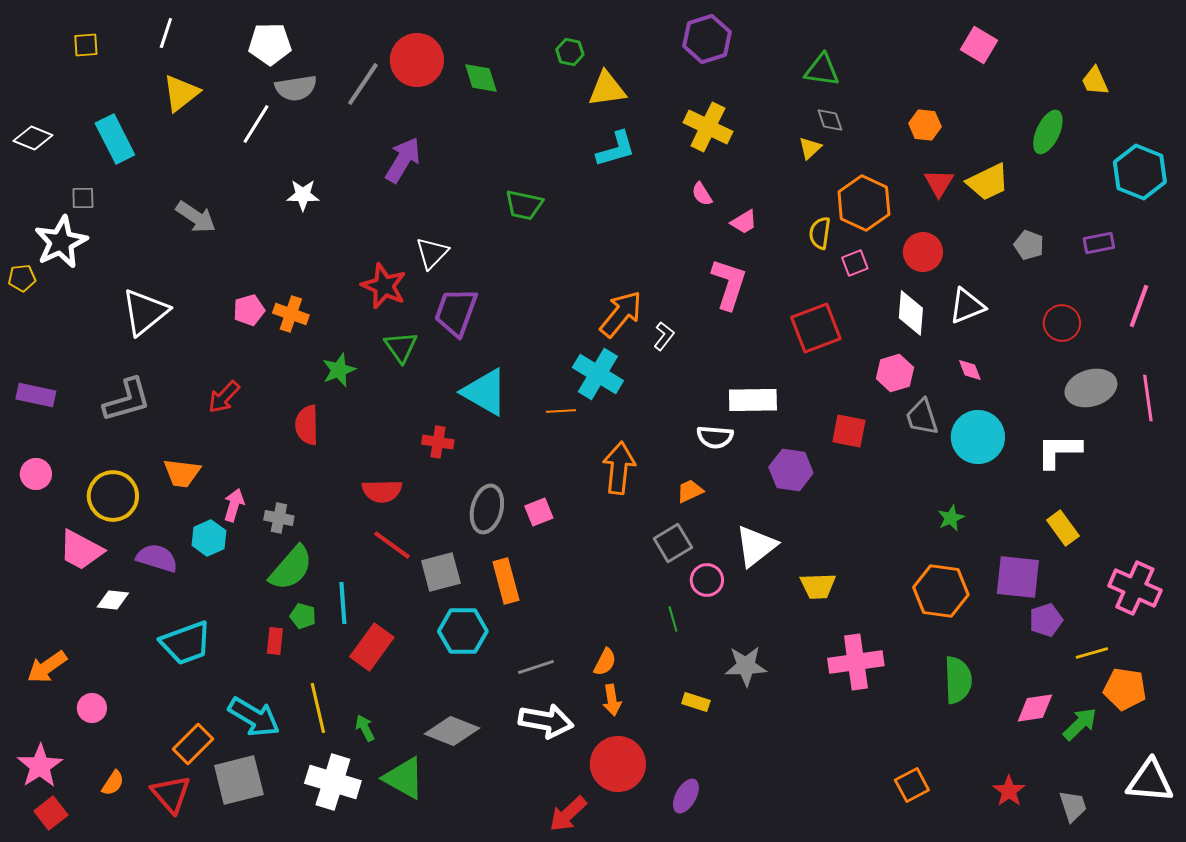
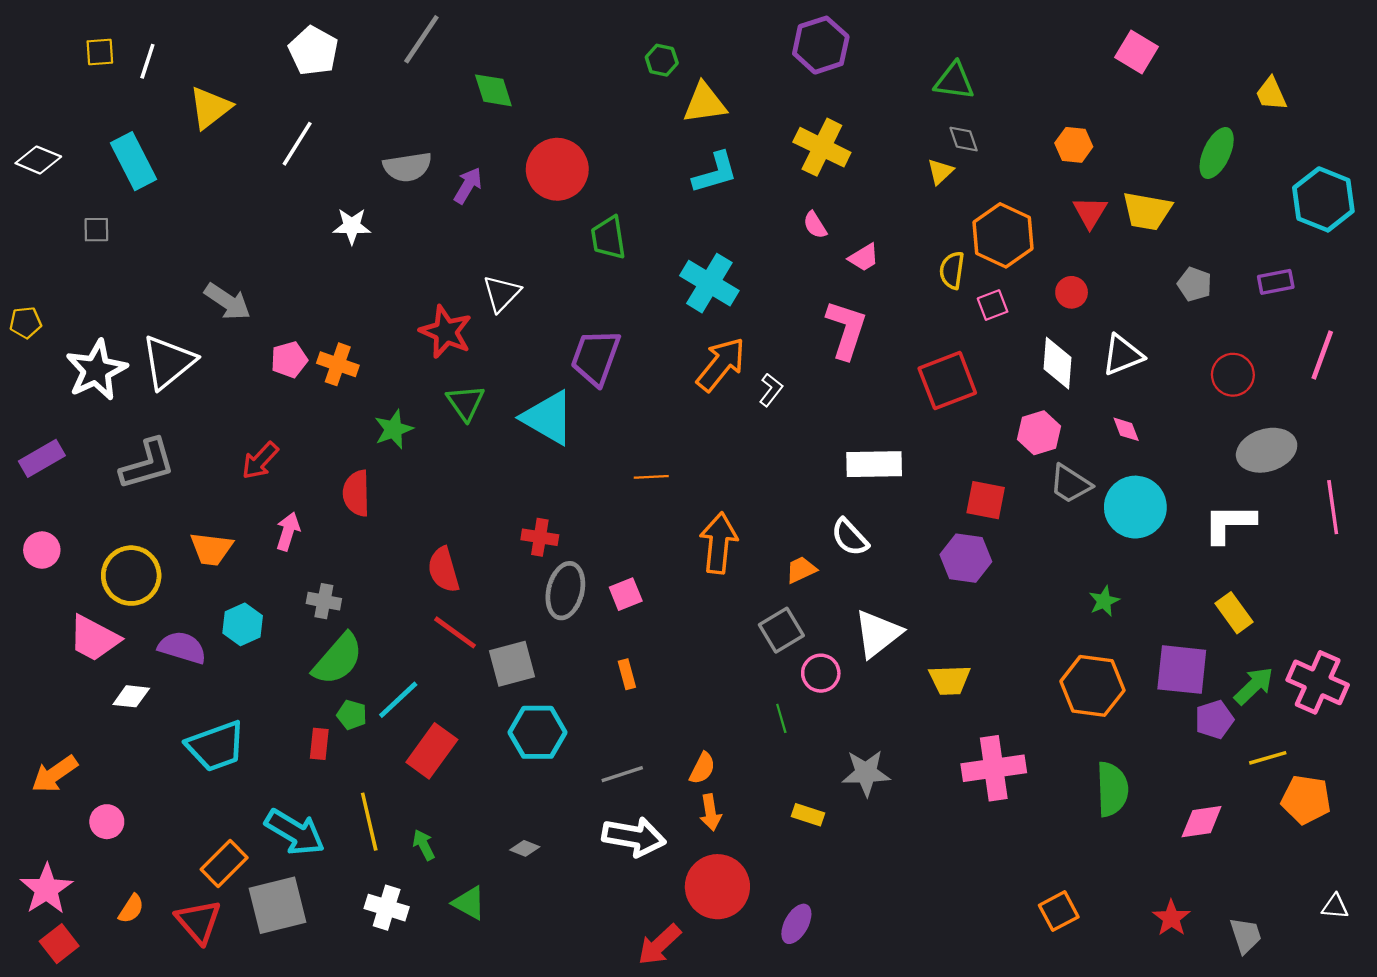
white line: (166, 33) -> (147, 61), moved
white pentagon: (270, 44) -> (313, 51), turned 30
red circle: (417, 60) -> (557, 169), moved
green diamond: (481, 78) -> (493, 90), moved
gray line: (363, 84) -> (421, 39), moved
gray semicircle: (296, 88) -> (407, 167), moved
purple arrow: (403, 160) -> (468, 186), size x0.7
yellow trapezoid: (988, 182) -> (1147, 211), turned 36
green trapezoid: (524, 205) -> (608, 238), turned 69
gray arrow: (196, 217) -> (228, 302), moved
white star: (61, 242) -> (96, 370), moved
red circle: (923, 252) -> (1072, 292), size x0.7
purple trapezoid: (456, 312) -> (596, 357), moved
cyan cross: (598, 374) -> (709, 283), moved
cyan triangle: (485, 392) -> (548, 418), moved
purple rectangle: (36, 395) -> (42, 458), turned -42
pink line: (1148, 398) -> (1333, 507), moved
gray trapezoid: (922, 417) -> (1070, 484), turned -39
white semicircle: (715, 437) -> (850, 537), moved, turned 42
red cross: (438, 442) -> (540, 537), moved
purple hexagon: (791, 470) -> (966, 558), moved
red semicircle: (382, 491) -> (443, 570), turned 75
pink arrow: (234, 505) -> (288, 531), moved
orange rectangle: (506, 581) -> (627, 674), moved, size x0.6
cyan line: (343, 603) -> (398, 700), turned 51
green arrow: (1080, 724) -> (1254, 686), moved
gray diamond: (452, 731) -> (525, 848), size x0.5
green triangle: (404, 778) -> (469, 903), size x0.7
white triangle: (1150, 781) -> (1335, 906), size x0.5
white cross: (333, 782) -> (387, 908), size x0.7

